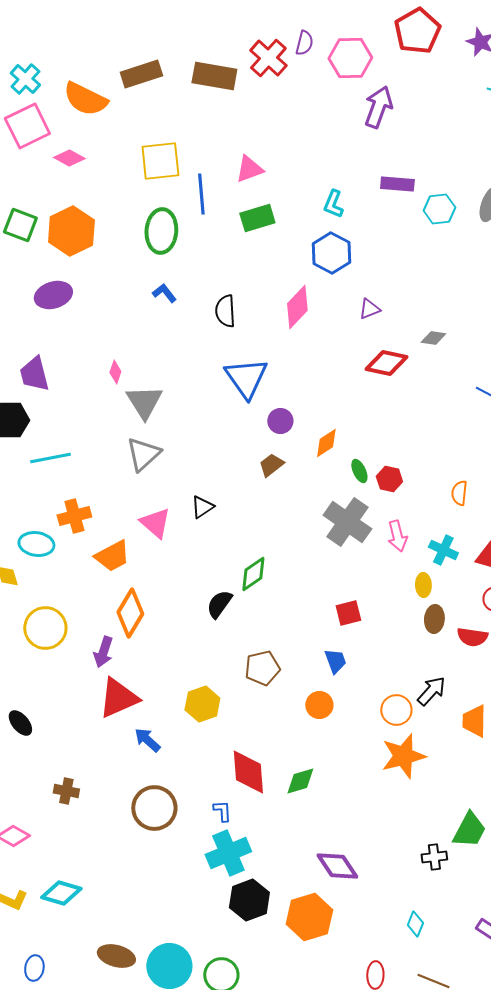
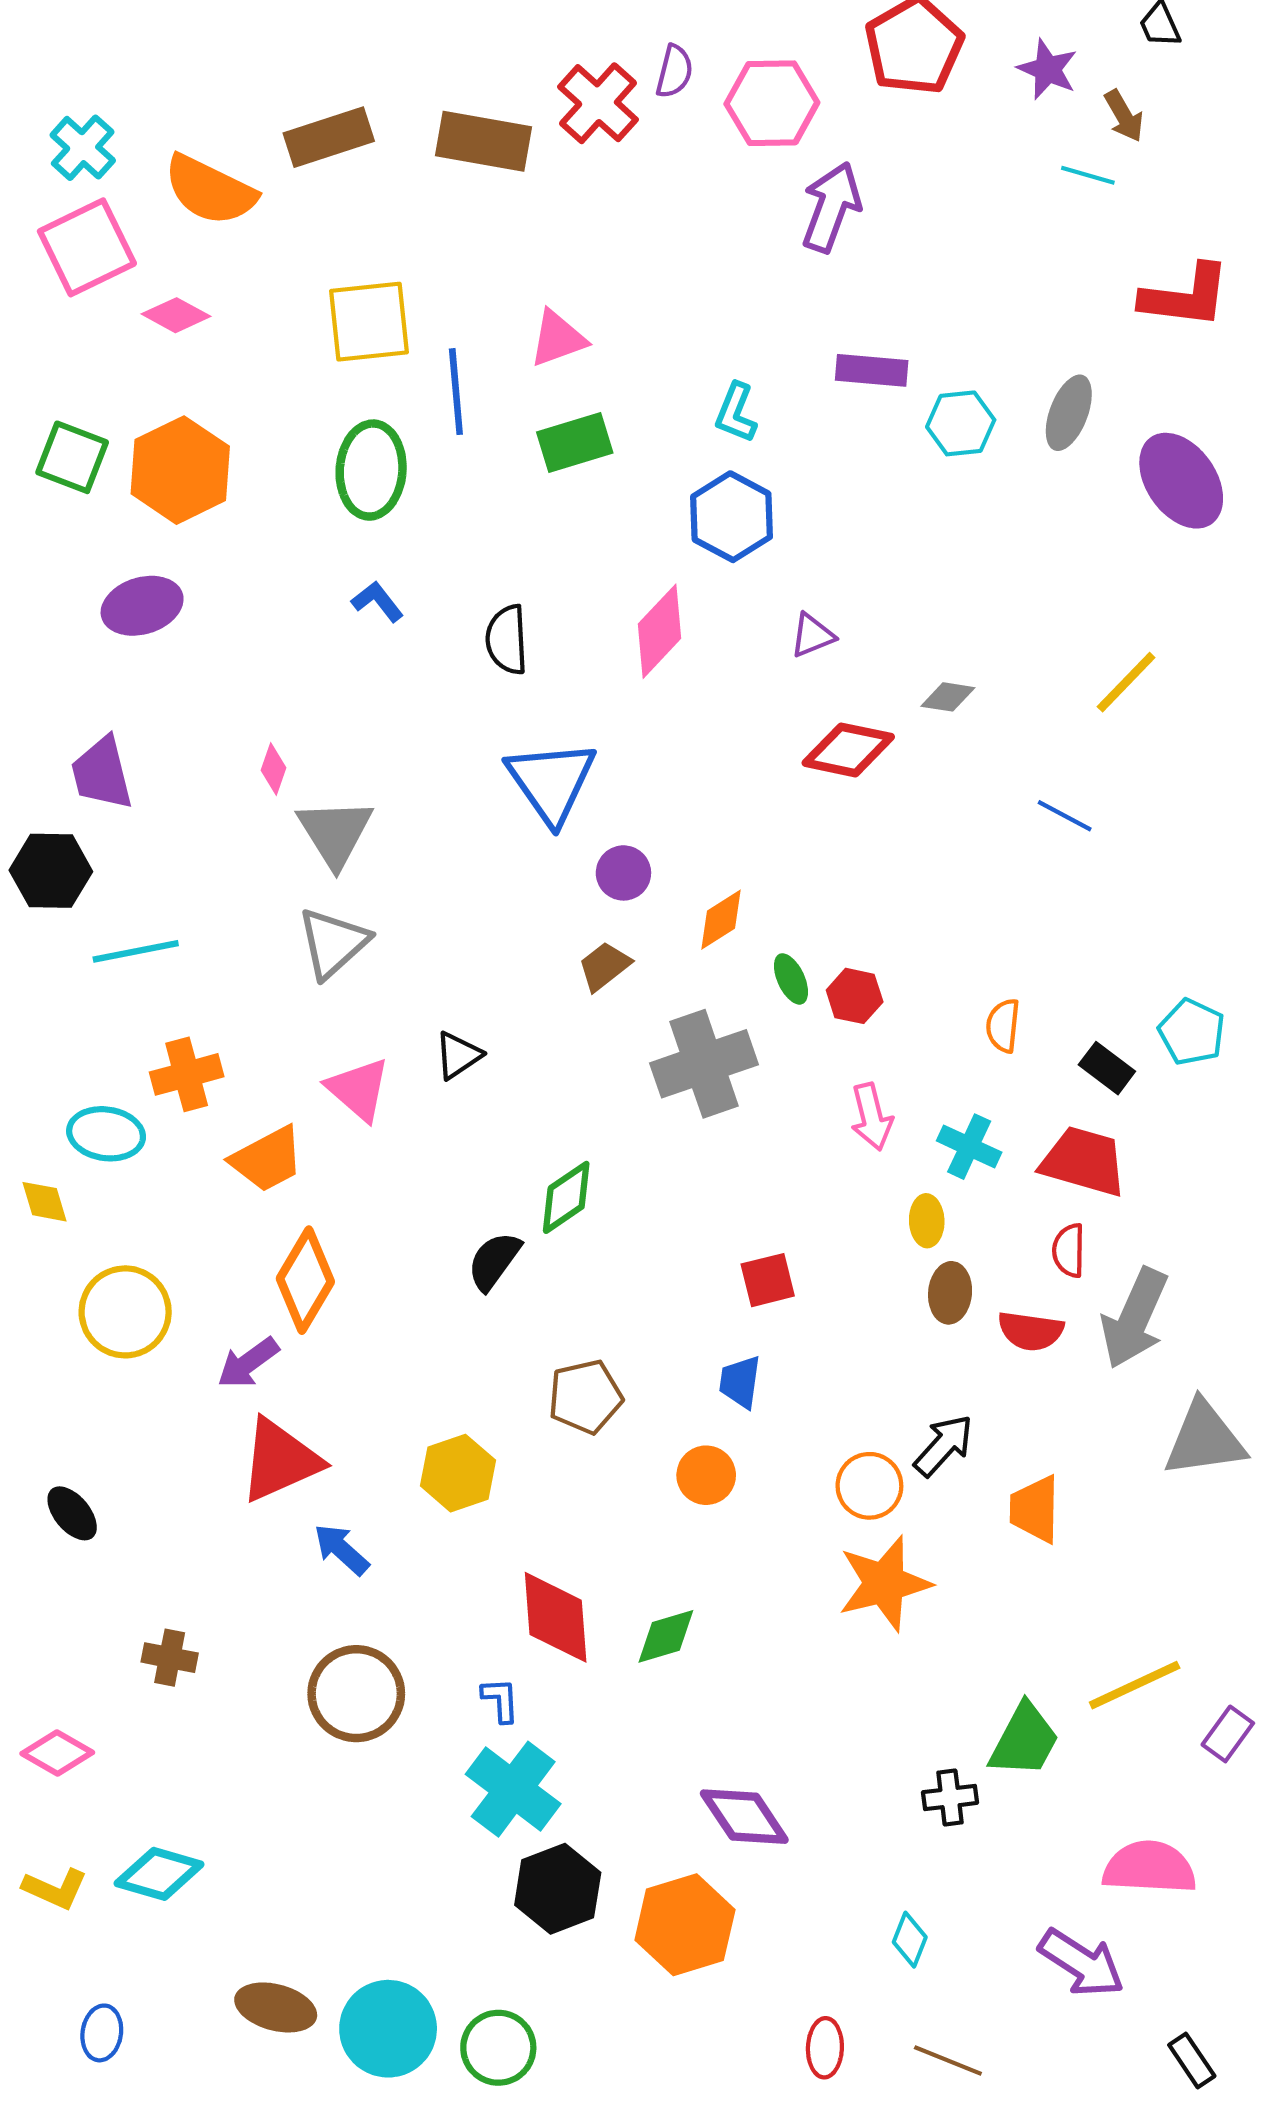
gray cross: (347, 522) -> (704, 1064), moved, turned 36
purple arrow: (103, 652) -> (248, 1363), turned 36
blue trapezoid: (335, 661) -> (740, 1382), turned -152
cyan cross: (228, 853) -> (513, 1789), turned -30

